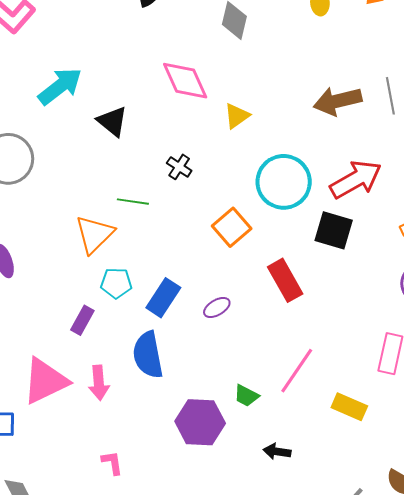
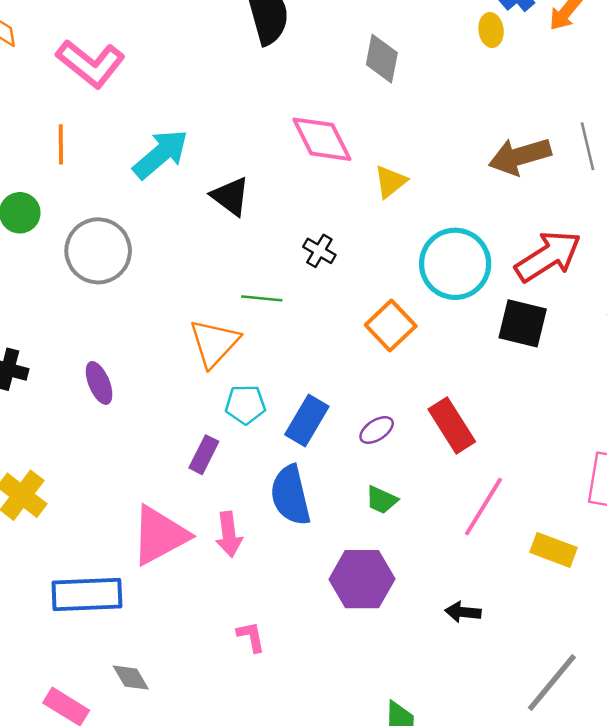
red rectangle: (285, 280) -> (452, 425), moved
green trapezoid: (246, 396) -> (382, 500), moved

